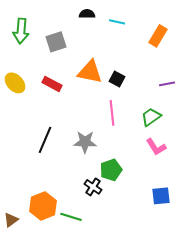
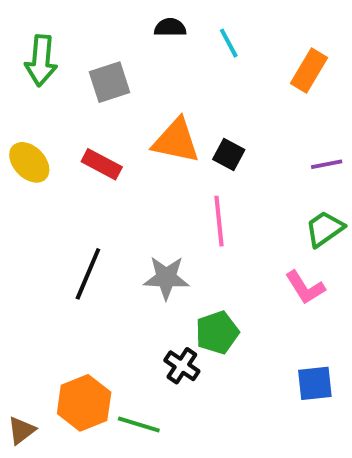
cyan line: (117, 22) -> (229, 43), turned 49
green trapezoid: (151, 117) -> (325, 229), moved

